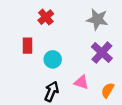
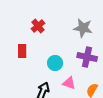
purple cross: (102, 53) -> (87, 57), turned -30
cyan circle: (53, 59) -> (55, 63), moved

